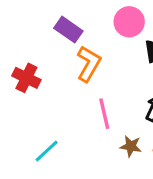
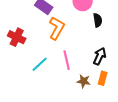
cyan line: (47, 151) -> (40, 64), moved

